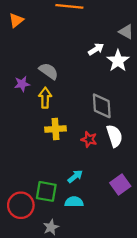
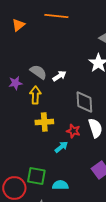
orange triangle: (16, 20) -> (18, 25), moved
white arrow: (96, 49) -> (59, 76), moved
cyan arrow: (75, 176) -> (61, 147), moved

